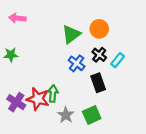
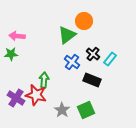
pink arrow: (17, 18) -> (17, 36), moved
orange circle: (99, 29) -> (84, 21), moved
black rectangle: (98, 83) -> (92, 80), turned -48
green arrow: (53, 94) -> (44, 80), moved

